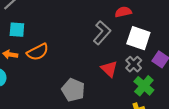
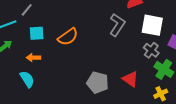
orange semicircle: (38, 52) -> (68, 37), moved
red triangle: (109, 69) -> (130, 79), moved

